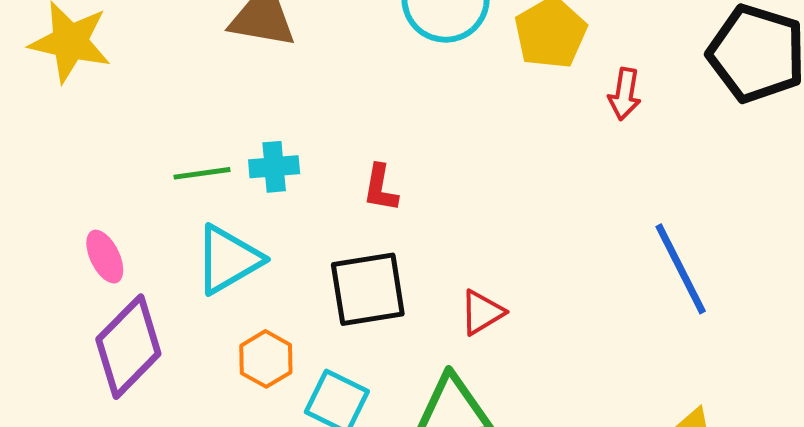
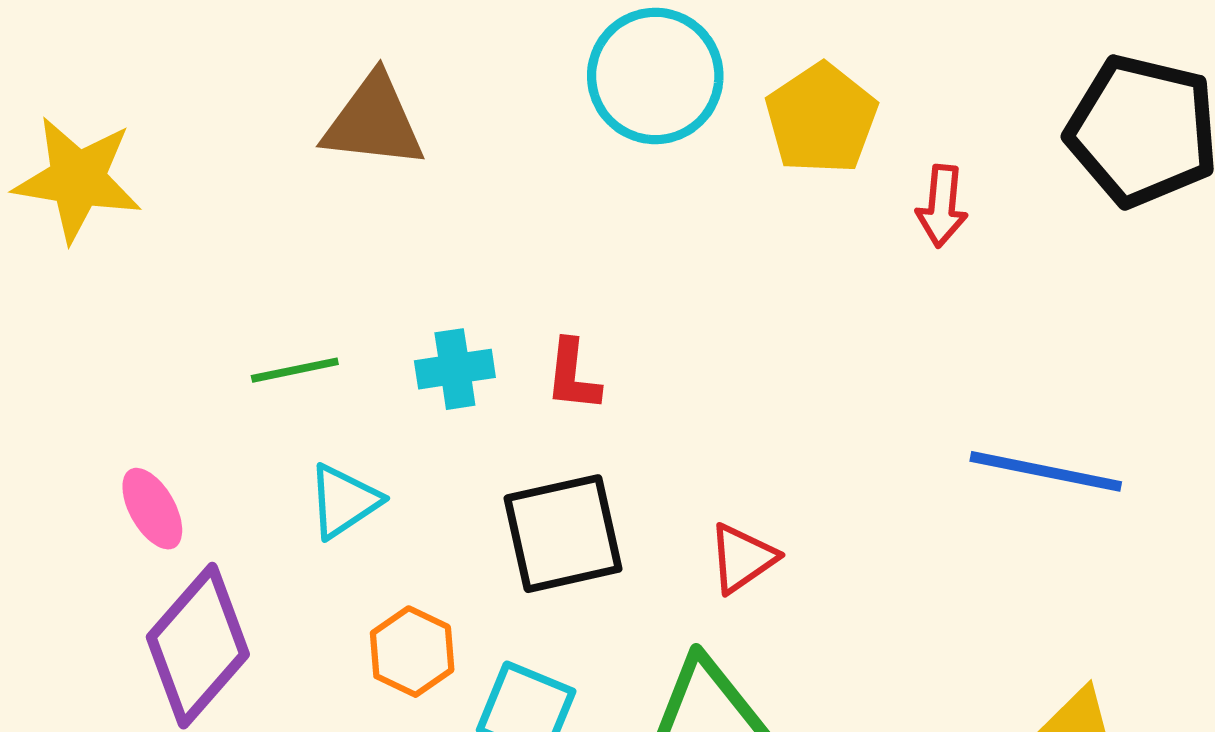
cyan cross: (274, 167) -> (455, 369), moved
cyan triangle: (228, 259) -> (344, 501), size x0.7
blue line: (681, 269) -> (1046, 471), turned -48

